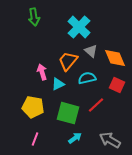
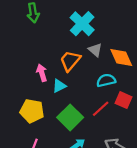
cyan semicircle: (87, 78) -> (106, 80), moved
red square: (117, 85) -> (124, 100), moved
green square: (68, 113) -> (70, 117), turned 30

